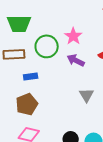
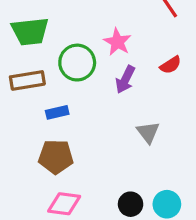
purple arrow: (76, 60) -> (125, 80), turned -84
brown pentagon: (27, 104) -> (56, 157), turned 30

